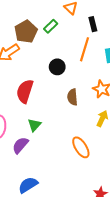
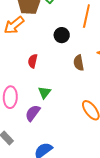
red semicircle: (25, 91) -> (33, 61), size x0.6

